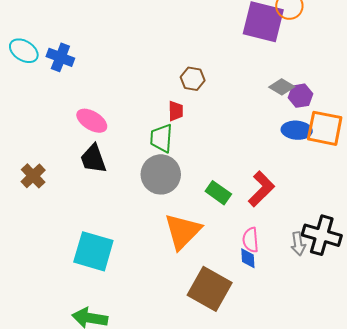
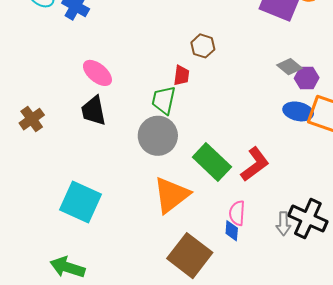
green rectangle: (218, 193) -> (212, 162), size x1.5

